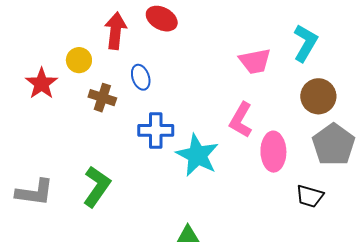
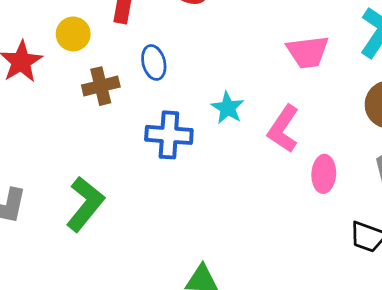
brown cross: (102, 98) -> (101, 86), turned -36
pink ellipse: (273, 152) -> (324, 174), size x0.7
cyan star: (197, 155) -> (228, 108), moved, size x0.6

